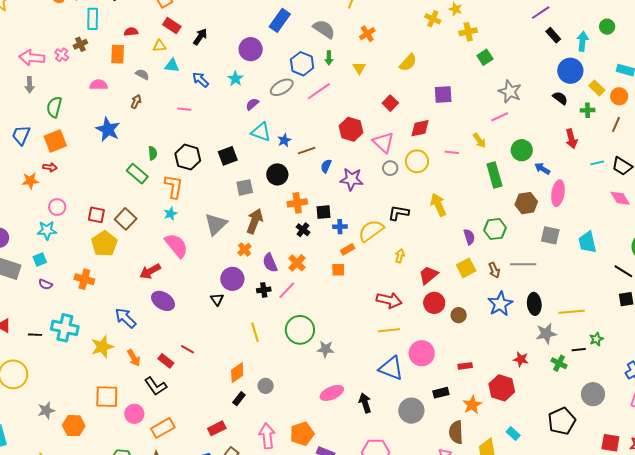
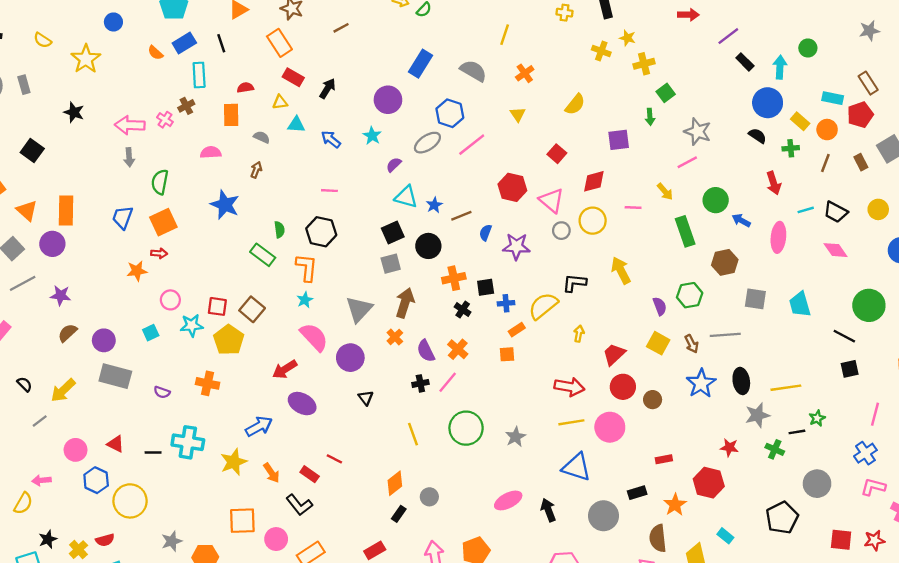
green arrow: (329, 58) -> (650, 117), moved
pink line: (184, 109) -> (329, 191), moved
black square: (228, 156) -> (393, 233), moved
pink ellipse: (558, 193) -> (778, 237), moved
cyan star: (47, 230) -> (192, 325), moved
cyan square: (40, 260) -> (151, 333), moved
yellow square: (466, 268) -> (658, 343), turned -30
purple circle: (232, 279) -> (350, 358), moved
blue arrow: (126, 318) -> (259, 426), turned 110
gray star: (326, 349) -> (516, 437), moved, turned -30
pink circle: (422, 353) -> (610, 427), moved

